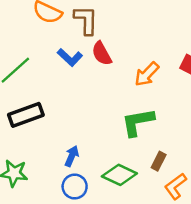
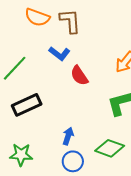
red semicircle: (102, 53) -> (79, 76), moved

